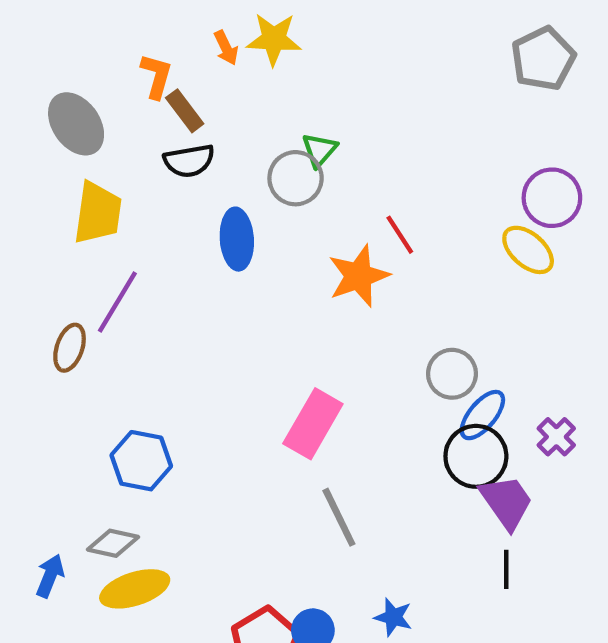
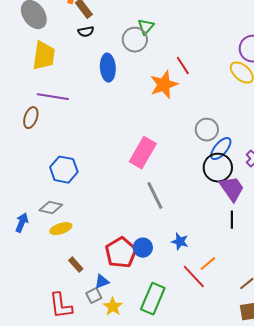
black semicircle: (189, 161) -> (86, 32), size x0.7
purple line: (117, 302) -> (53, 97), turned 68
yellow ellipse: (135, 589) -> (61, 229), size x0.7

